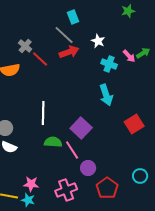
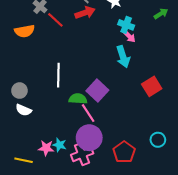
pink arrow: (129, 56) -> (129, 36), moved
green semicircle: (53, 142) -> (78, 99), moved
purple circle: (88, 168) -> (89, 138), moved, size x1.6
cyan star: (28, 200) -> (59, 145), moved

